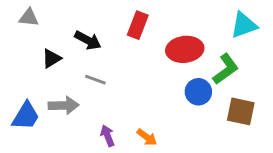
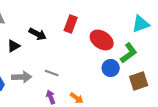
red ellipse: (185, 49) -> (102, 40), turned 40
gray line: (95, 80) -> (52, 73), moved
brown square: (241, 111) -> (139, 81), turned -30

